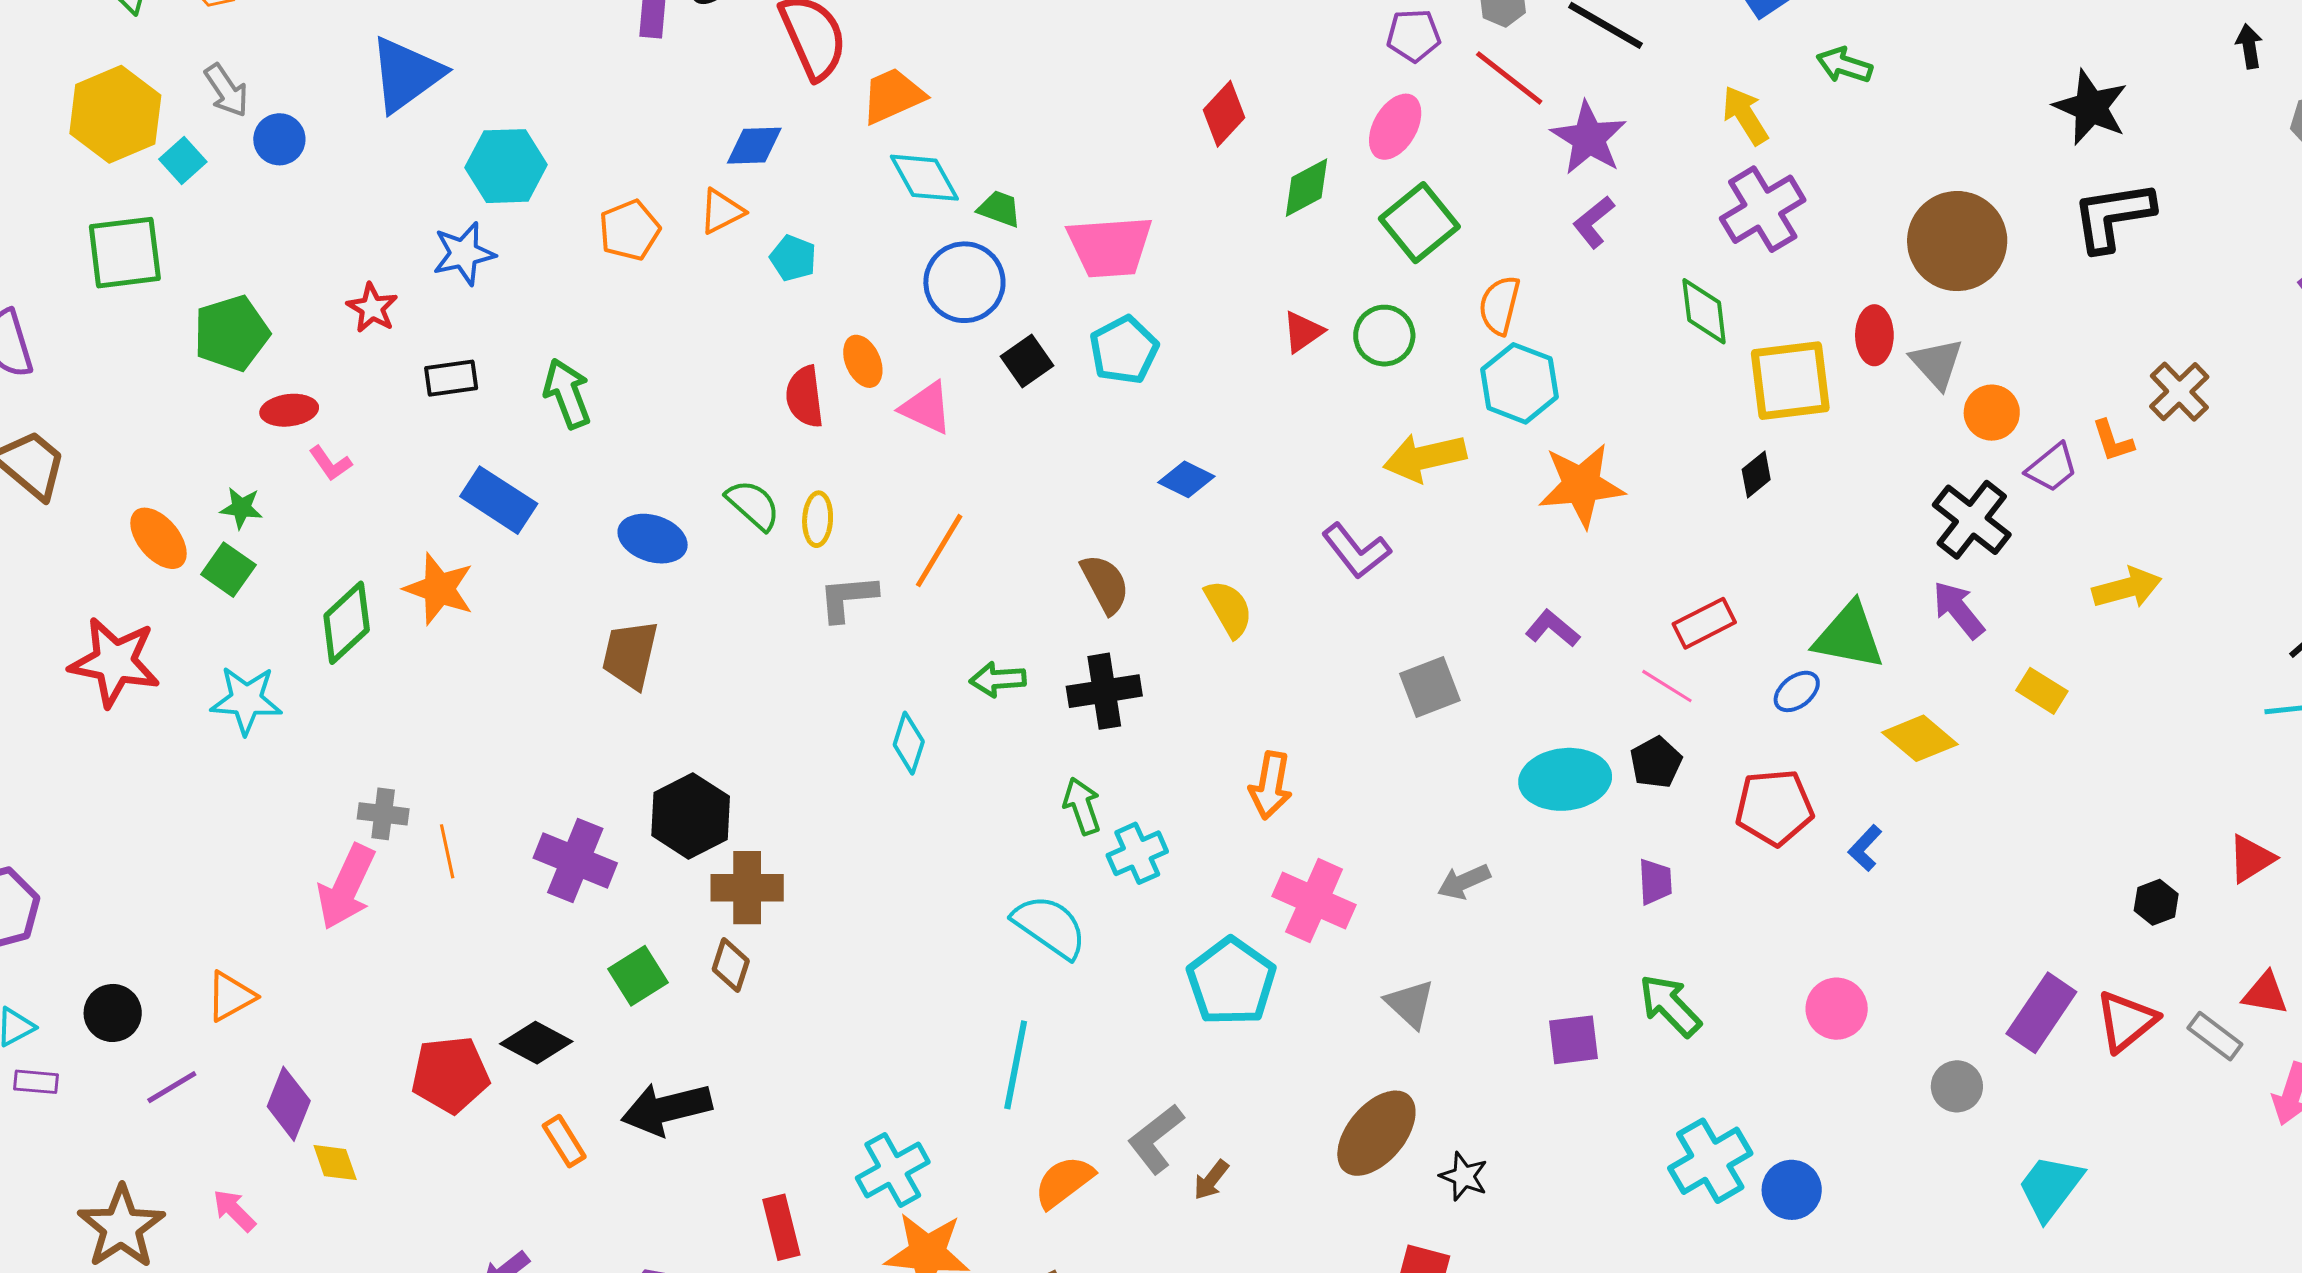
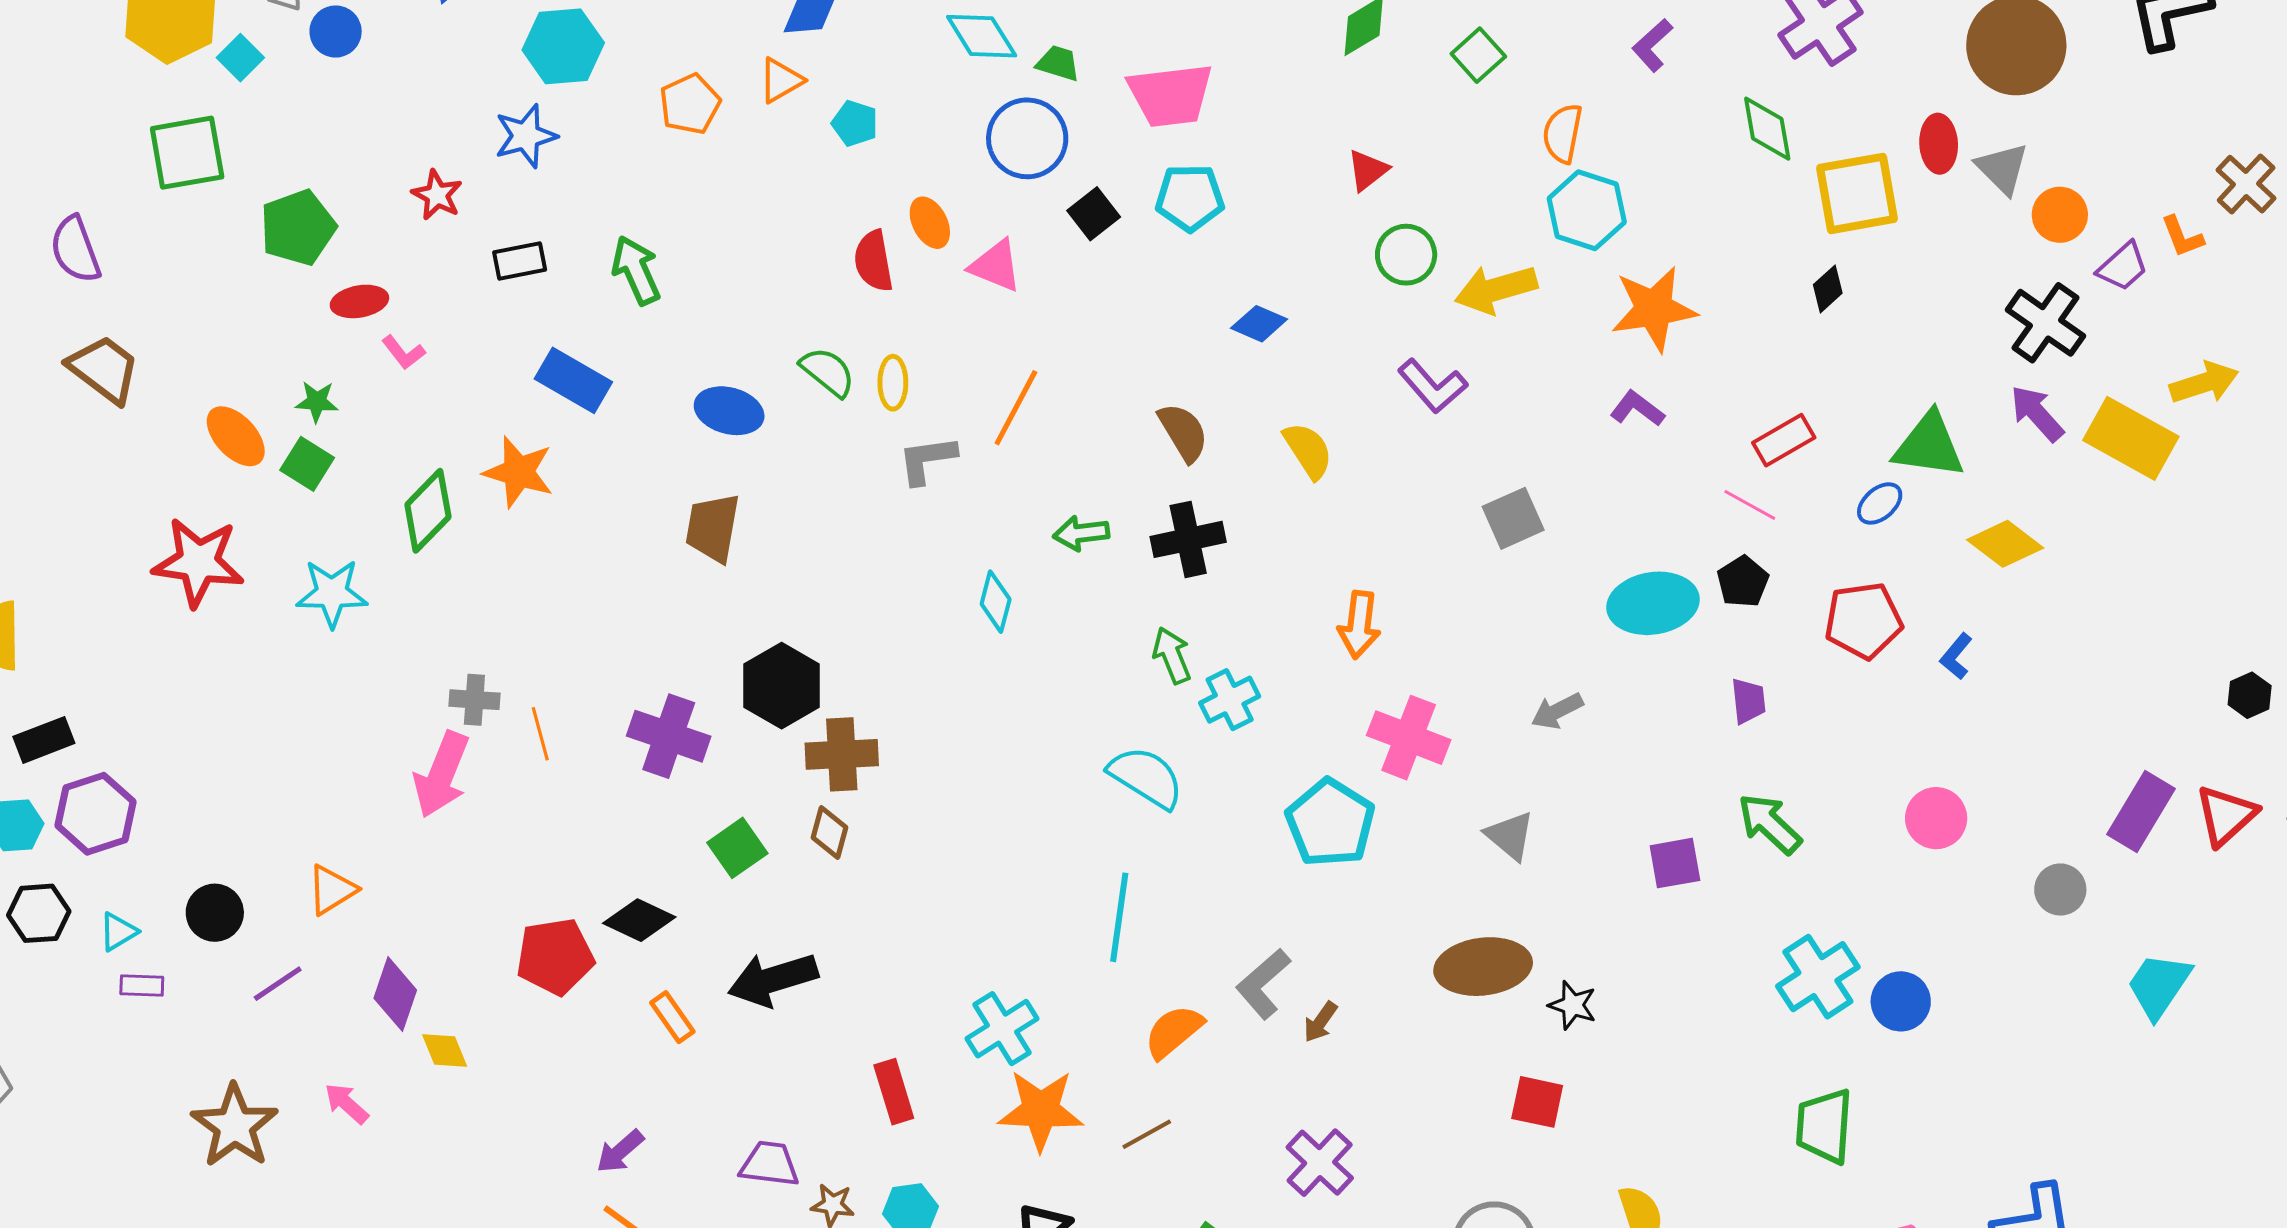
green square: (1419, 223) -> (1478, 55), size x0.7
green circle: (1384, 336) -> (1406, 255), moved
cyan pentagon: (1124, 350) -> (1190, 198), turned 30
purple L-shape: (1553, 628) -> (1637, 409), moved
yellow rectangle: (2042, 691) -> (2131, 438), moved, size x1.8
brown ellipse: (1376, 1133) -> (1483, 967), turned 46

